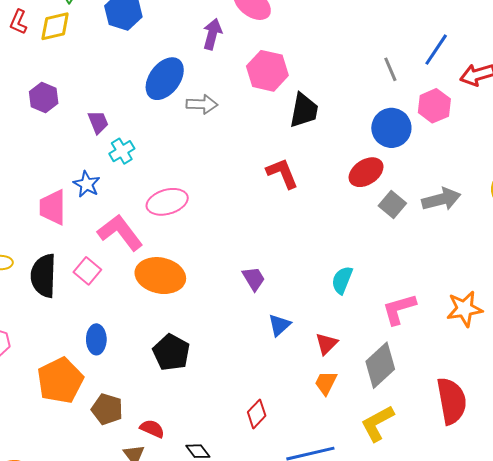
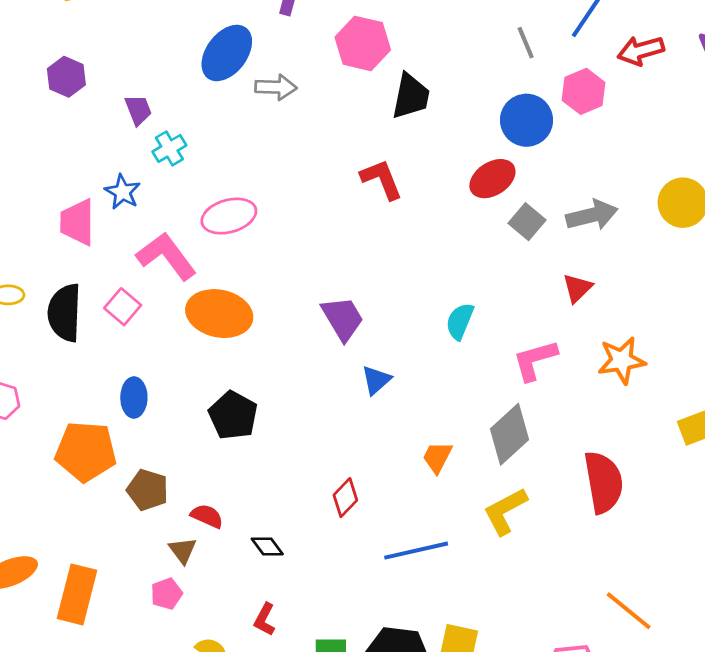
purple trapezoid: (254, 279) -> (343, 318), size x1.4
red triangle: (326, 344) -> (577, 288), moved
orange pentagon: (60, 380) -> (86, 451), turned 30

